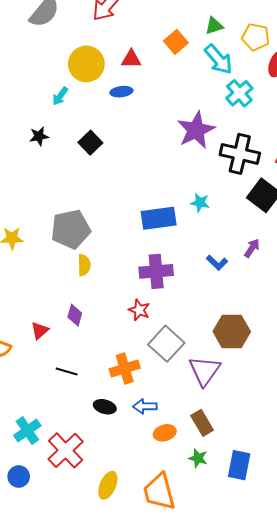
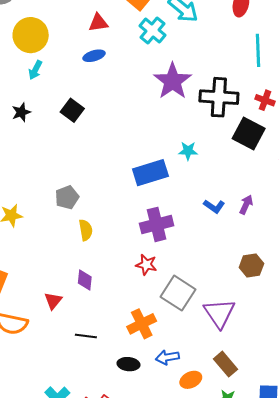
yellow circle: (86, 64) -> (31, 35), moved
cyan cross: (239, 93) -> (152, 31), moved
gray pentagon: (71, 229) -> (67, 197), size x0.6
purple arrow: (252, 248) -> (246, 205), moved
brown hexagon: (232, 332) -> (251, 266), moved, size x0.7

